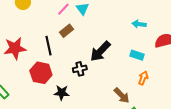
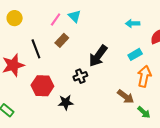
black line: (49, 46) -> (36, 49), moved
cyan rectangle: (137, 55) -> (135, 54), turned -40
orange arrow: (143, 78) -> (144, 76), size x1.5

